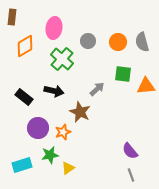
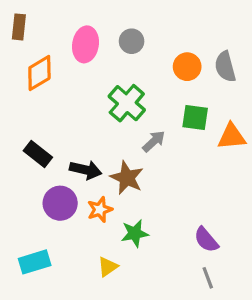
gray circle: (88, 41) -> (132, 41), moved
green cross: (62, 59) -> (127, 103), moved
black arrow: (54, 91) -> (86, 170), moved
green star: (50, 155) -> (135, 233), moved

